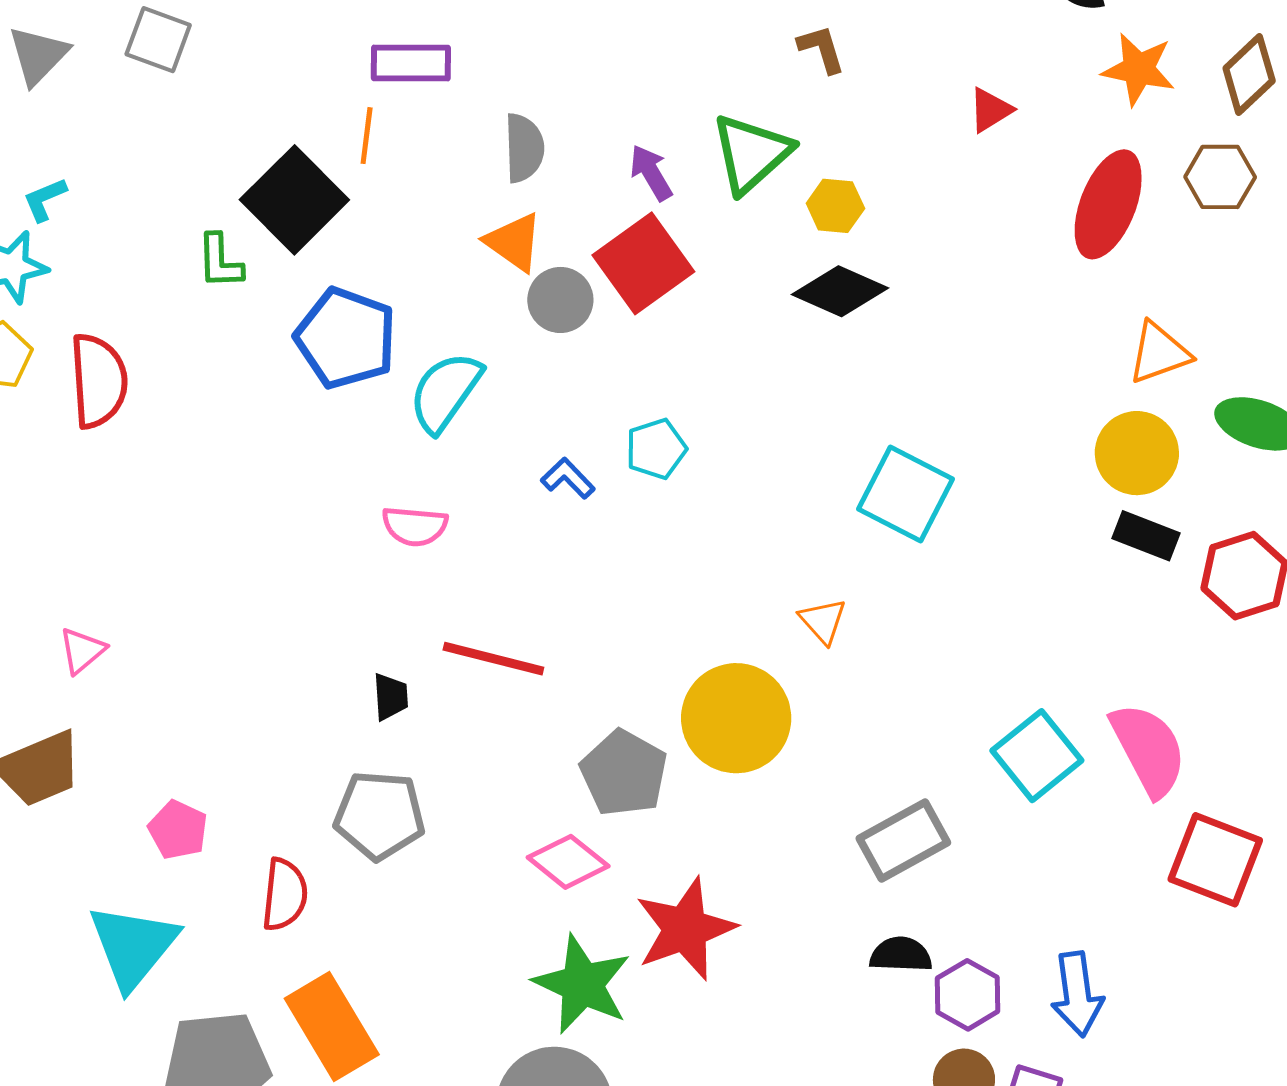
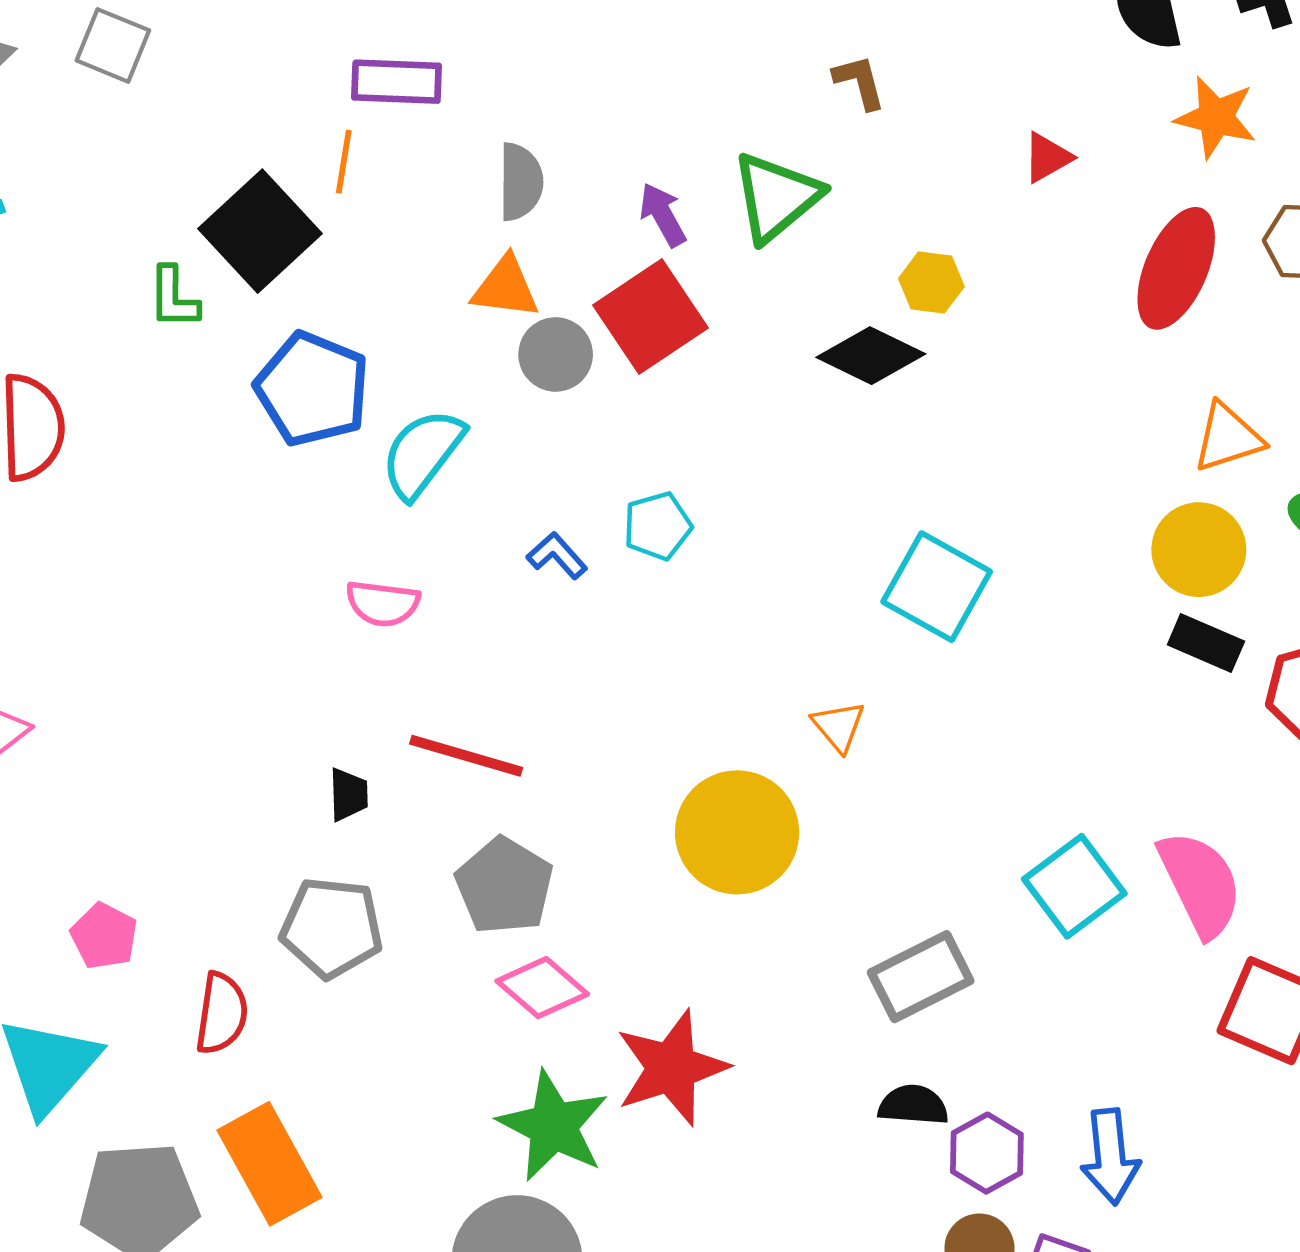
yellow hexagon: (835, 206) -> (931, 283), moved
orange triangle: (514, 242) -> (505, 287), turned -30
gray pentagon: (624, 773) -> (504, 886), moved

